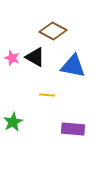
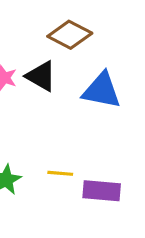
yellow line: (47, 95) -> (60, 173), moved

